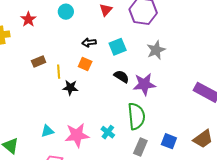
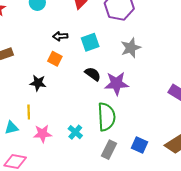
yellow line: (59, 72) -> (29, 112), moved
pink star: (77, 135) -> (42, 134), size x0.7

